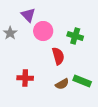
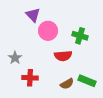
gray star: (10, 33) -> (15, 58), moved
red semicircle: (58, 56) -> (63, 56), turned 102

